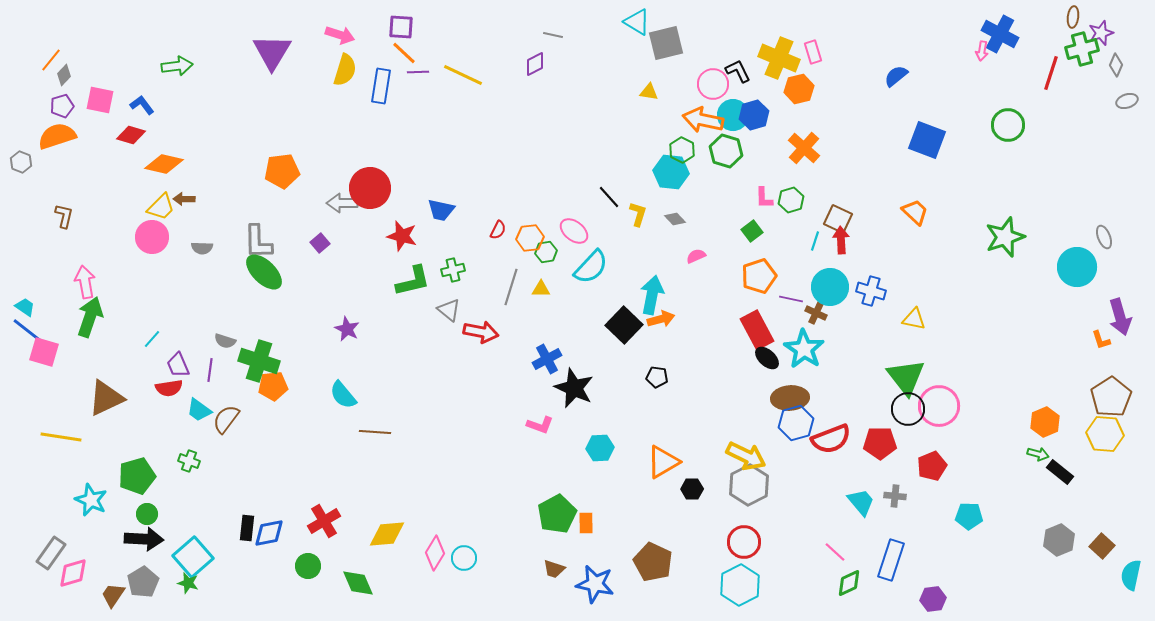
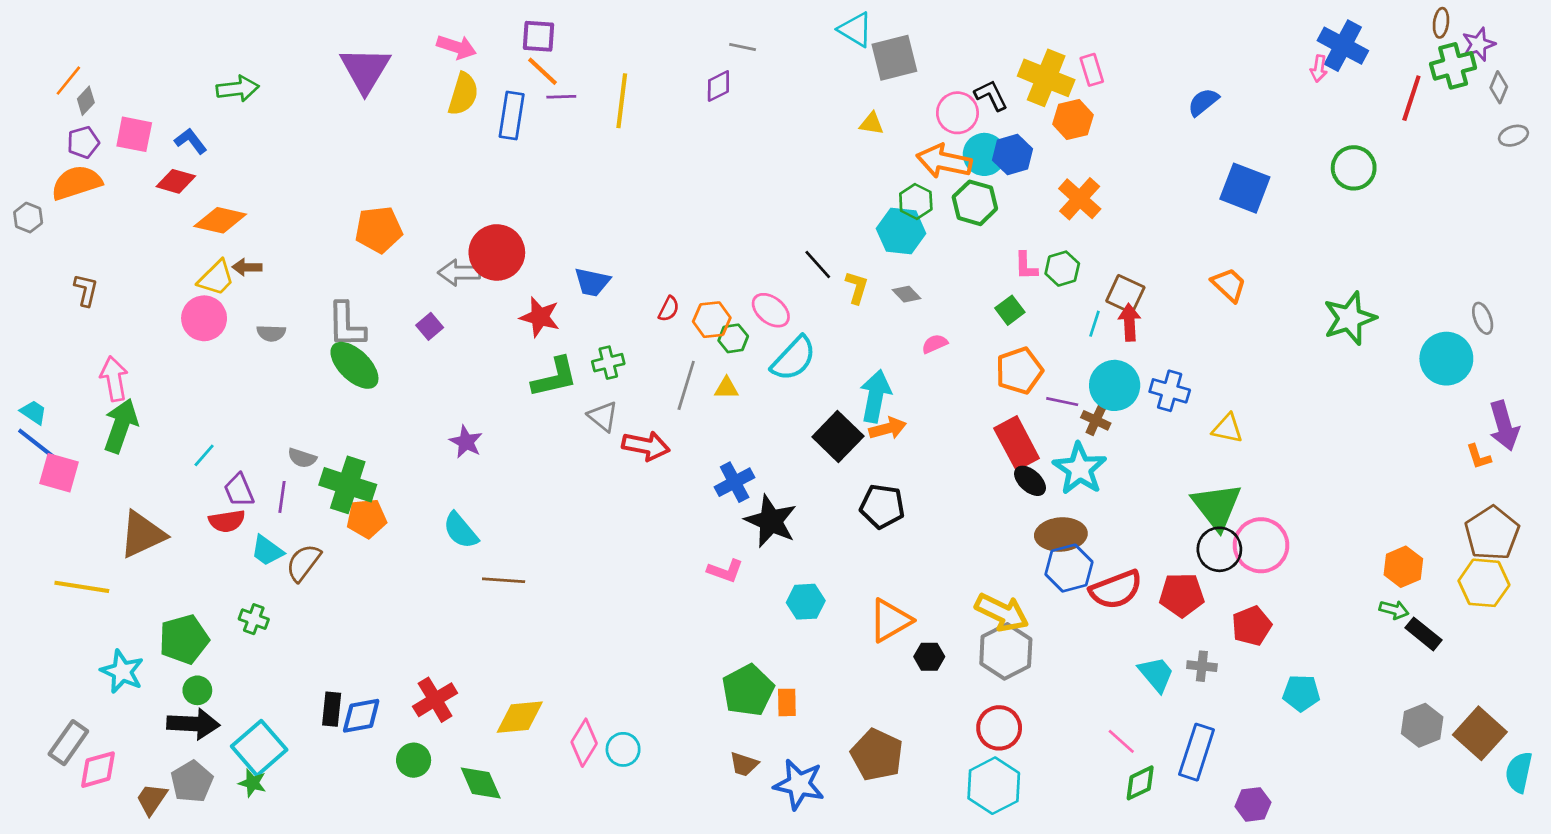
yellow line: (463, 75) -> (622, 101), turned 72
black pentagon: (657, 377) -> (882, 506), size x1.5
brown square: (1102, 546) -> (1480, 733), size x1.5

